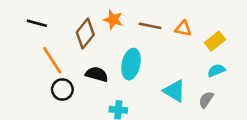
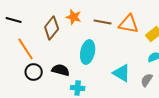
orange triangle: (183, 28) -> (129, 24), size x1.5
black semicircle: (97, 74) -> (61, 70), moved

